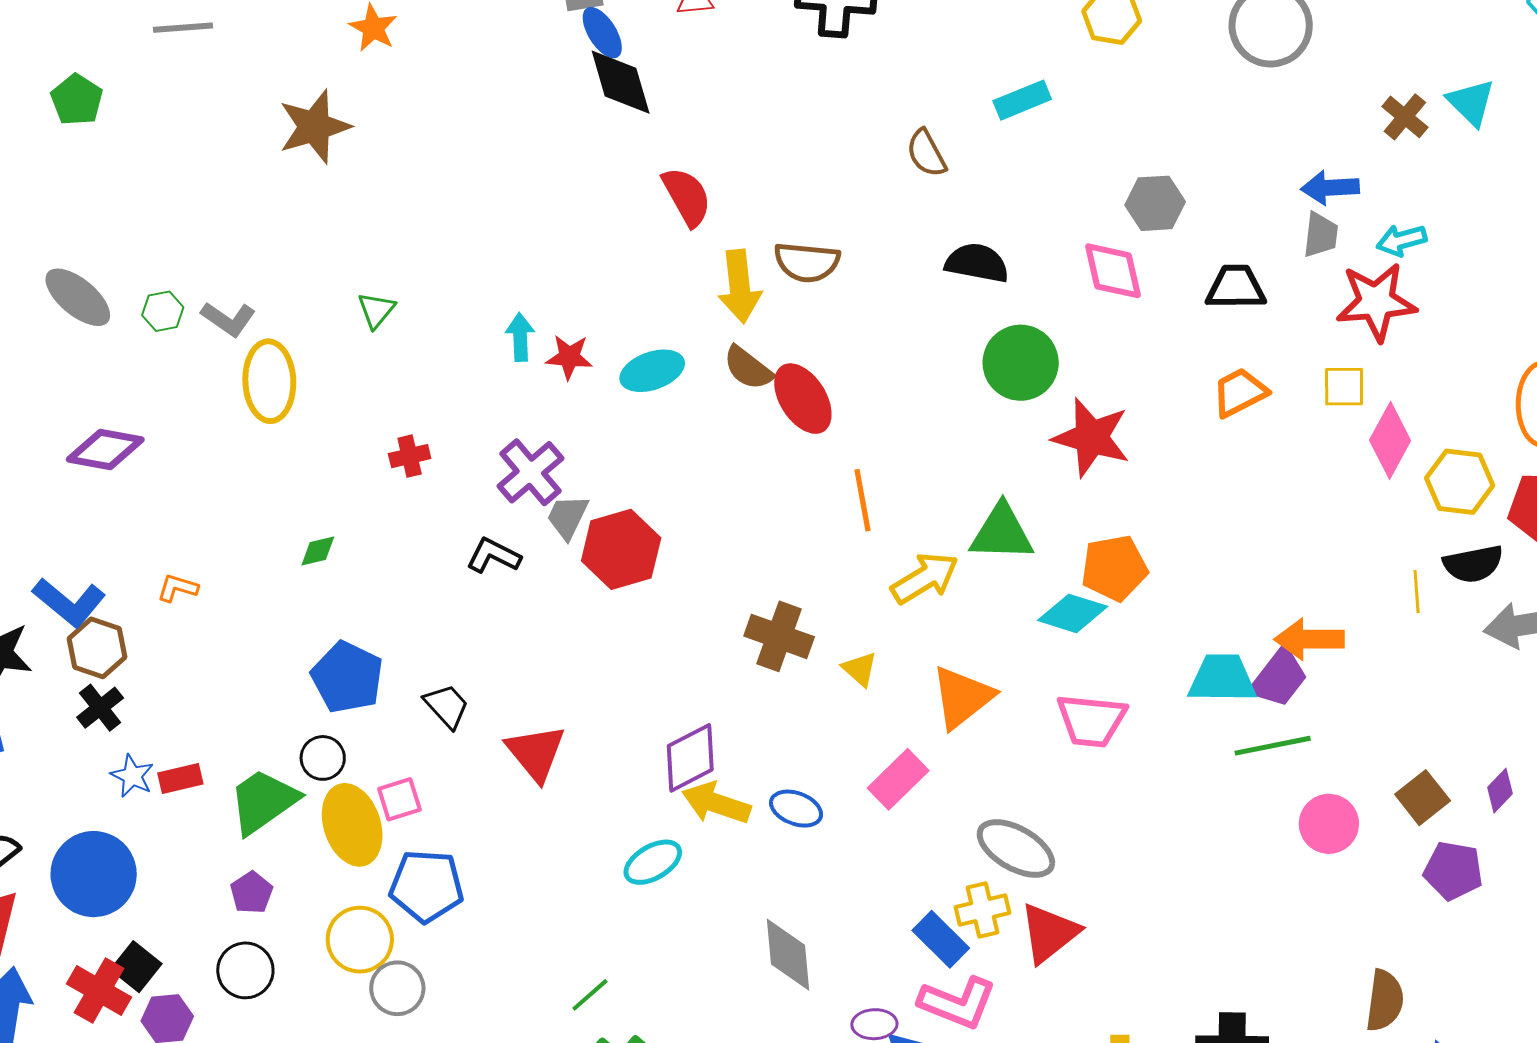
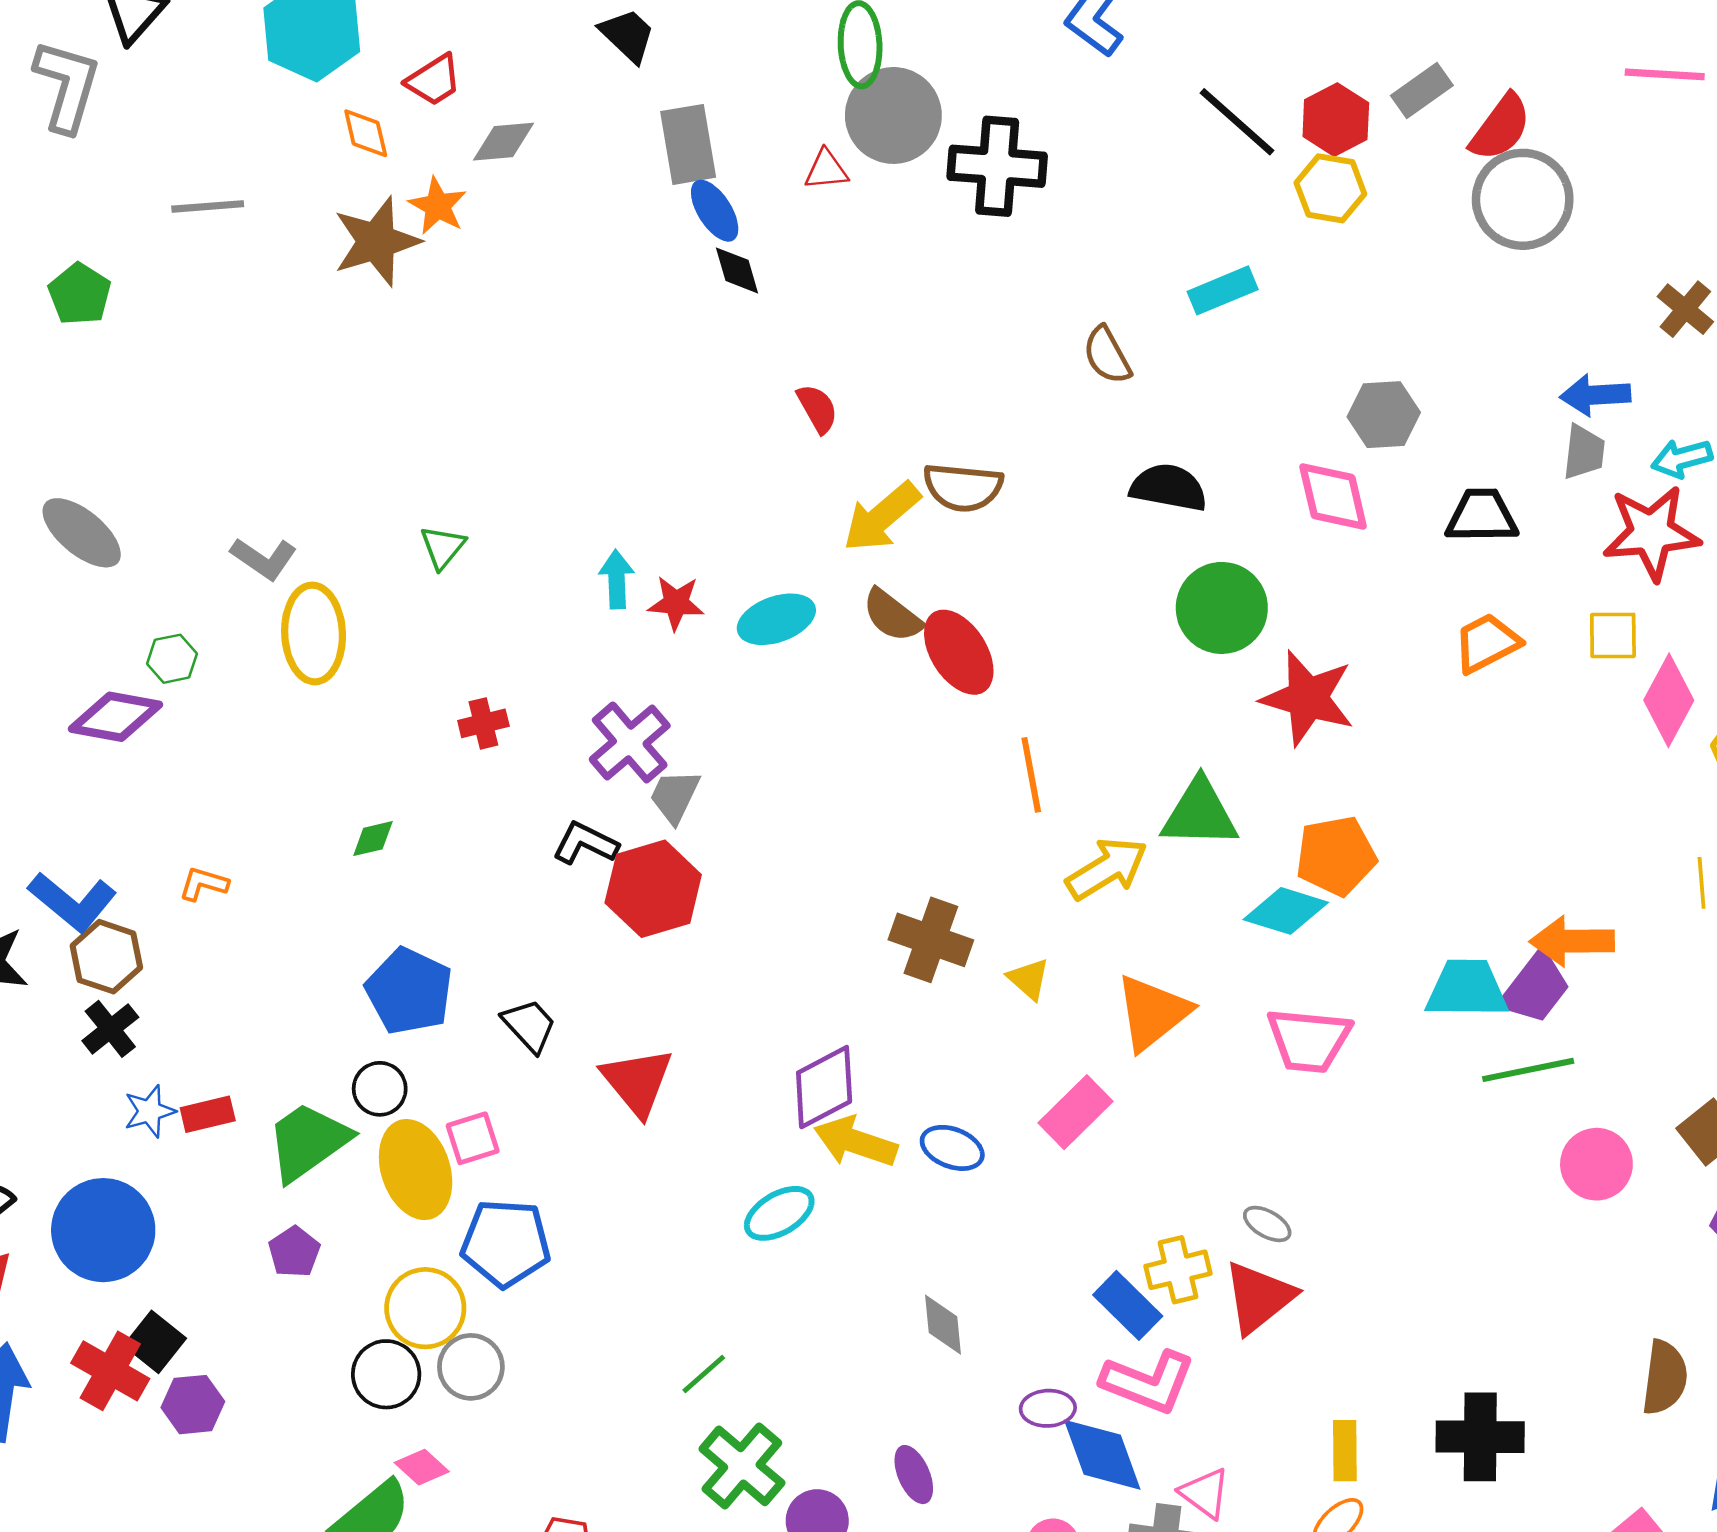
black diamond: (621, 82) -> (737, 270), size x0.6
brown star: (314, 127) -> (376, 242), moved
red semicircle: (687, 197) -> (817, 409), size x0.7
yellow arrow: (740, 286) -> (882, 517), turned 56
green hexagon: (163, 311) -> (172, 659), moved
red hexagon: (621, 549) -> (653, 889), moved
blue star: (132, 776) -> (150, 1111), turned 30
gray ellipse: (1016, 848) -> (1267, 1224), moved, size x0.5
gray diamond: (788, 955) -> (943, 1325), size x0.7
black circle: (245, 970) -> (386, 1374), moved

